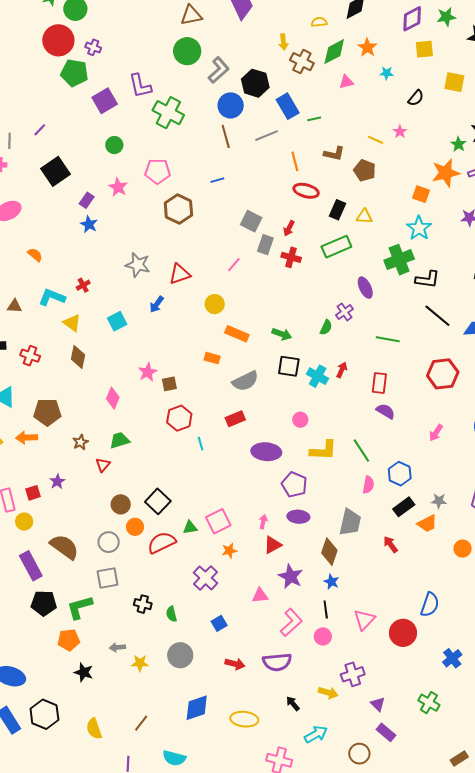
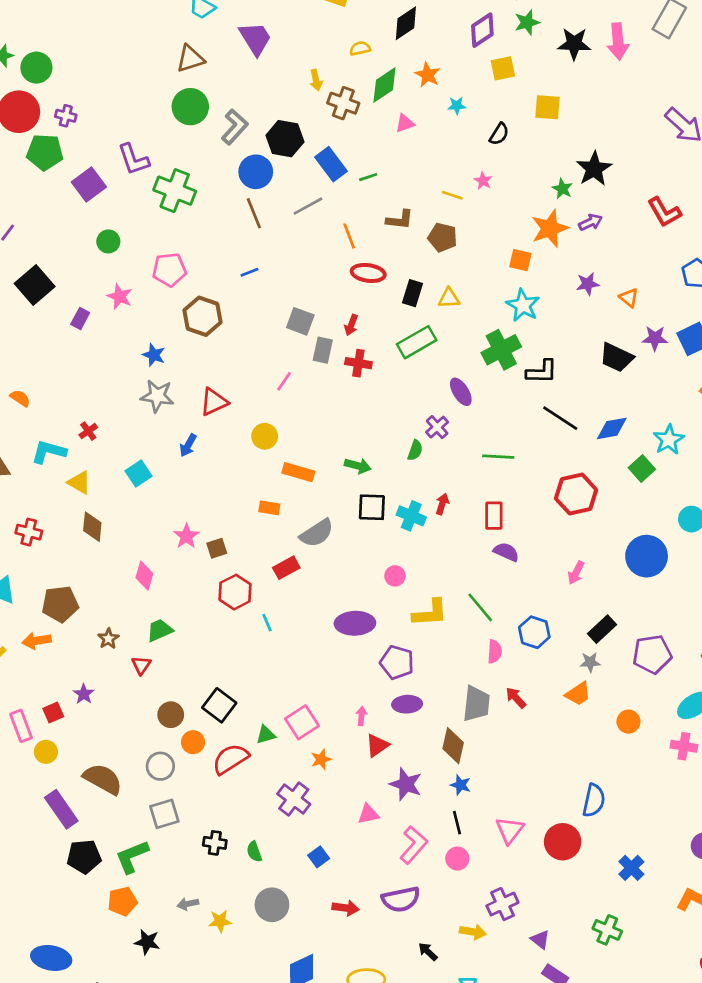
blue star: (89, 224) -> (154, 355), moved
red rectangle: (235, 419) -> (286, 568), moved
black rectangle: (404, 507) -> (602, 629), moved
red arrow: (391, 544) -> (516, 698), moved

